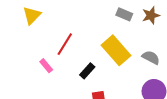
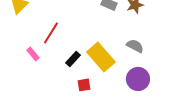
yellow rectangle: (116, 50) -> (101, 57), moved

